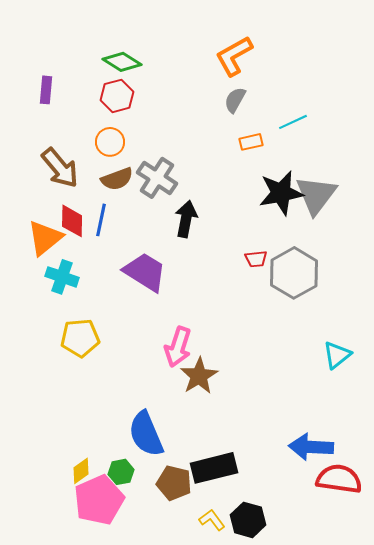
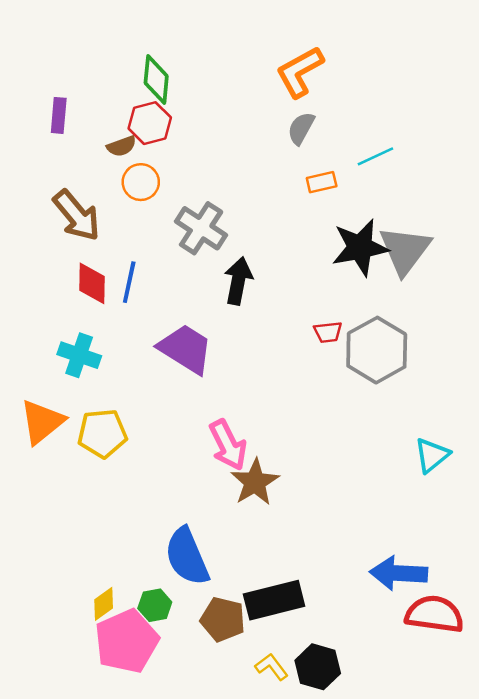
green diamond: (122, 62) -> (156, 79), turned 63
brown semicircle: (117, 179) -> (122, 146), moved, size x0.7
orange triangle: (45, 238) -> (42, 422), moved
pink arrow: (178, 347) -> (228, 445), turned -45

